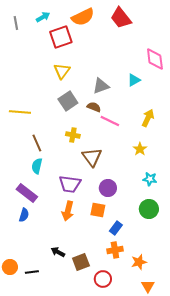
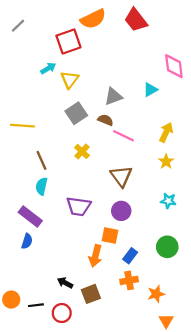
cyan arrow: (43, 17) -> (48, 68), moved
gray line: (16, 23) -> (18, 26), turned 56
yellow cross: (73, 135) -> (82, 151), turned 32
yellow star: (140, 149) -> (166, 162), moved
brown triangle: (92, 157) -> (121, 176), moved
green circle: (149, 209) -> (167, 247), moved
orange arrow: (68, 211) -> (95, 256), moved
red circle: (103, 279) -> (62, 313), moved

